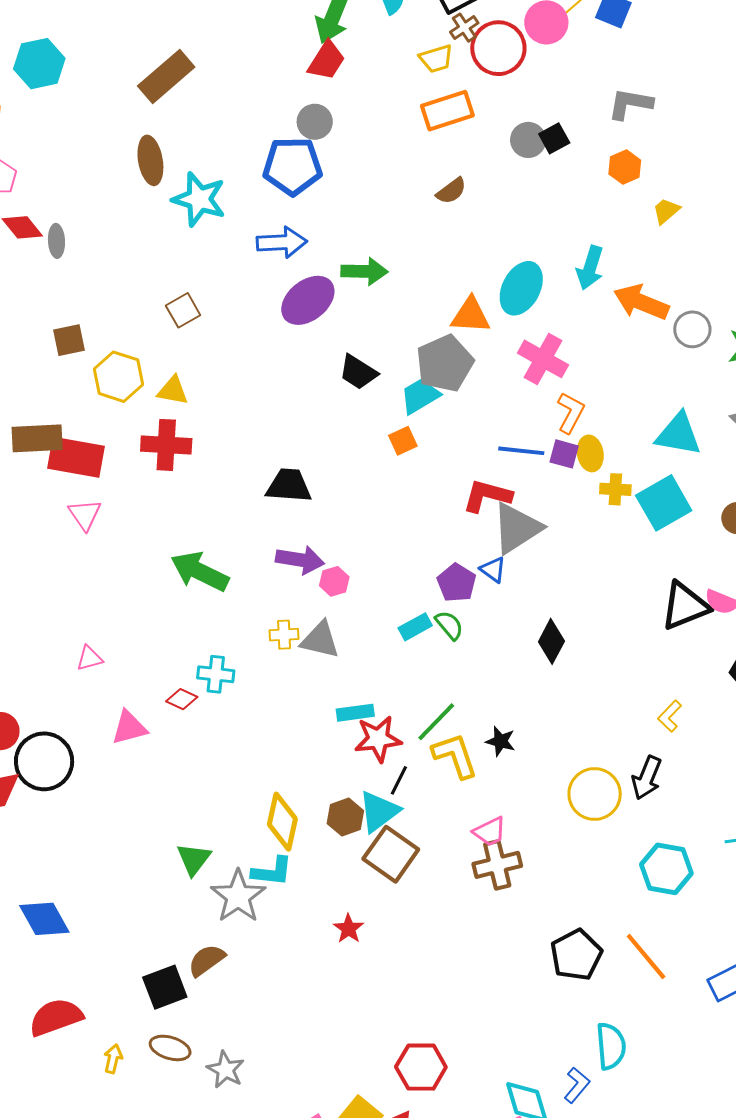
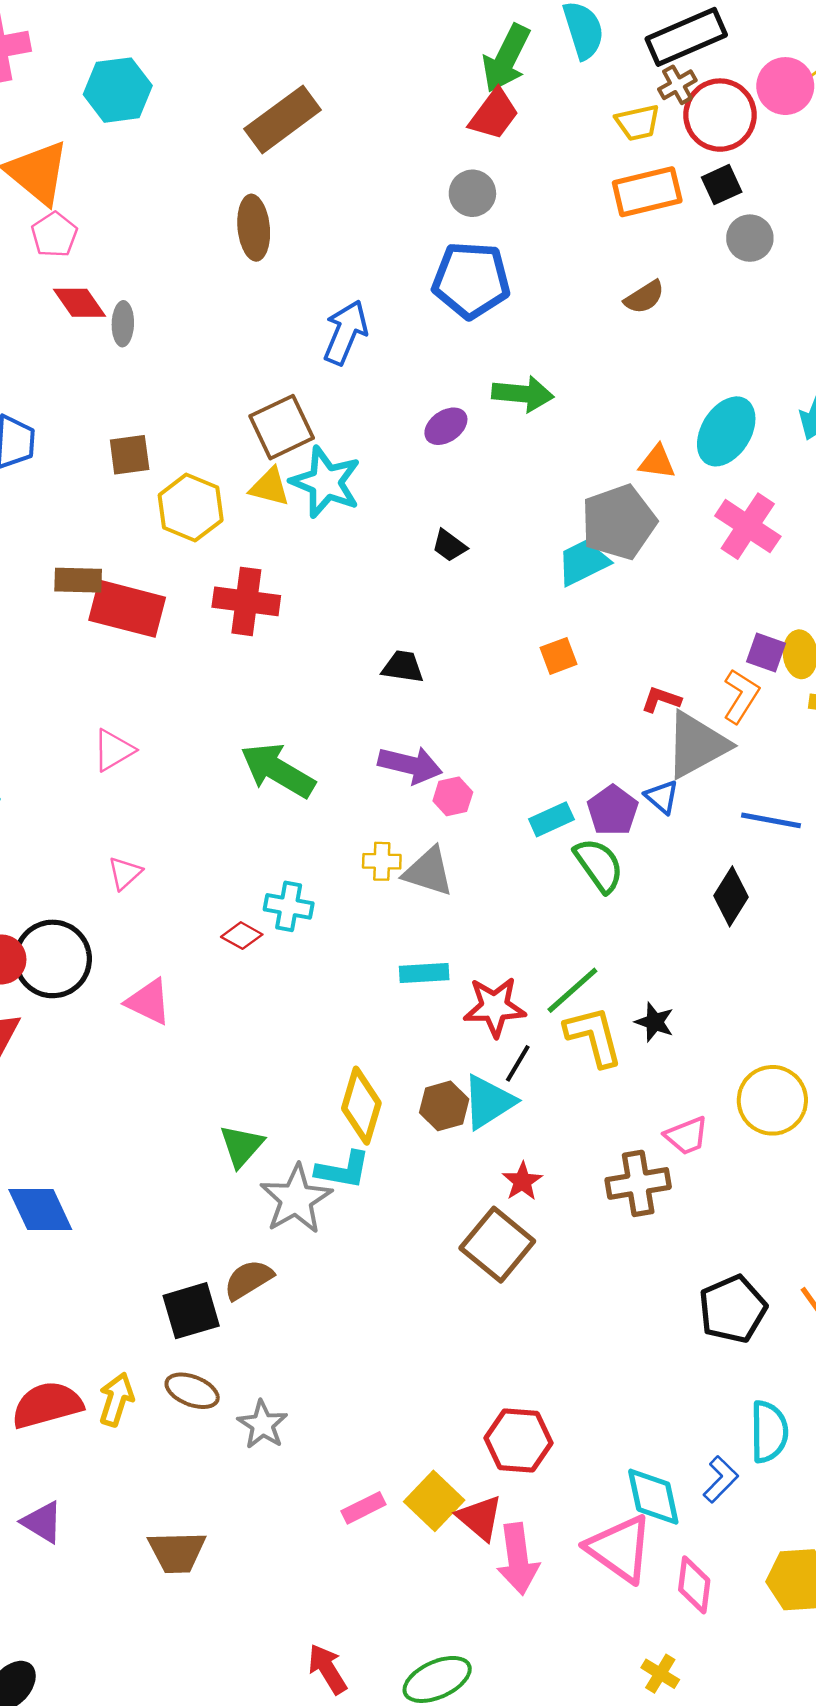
black square: (554, 138) -> (722, 185), moved
blue pentagon: (293, 166) -> (471, 280), moved
cyan star: (199, 199) -> (326, 482), moved
blue arrow: (282, 242) -> (346, 332), moved, turned -69
purple ellipse: (308, 300) -> (446, 426), size x0.6
brown square: (183, 310) -> (282, 427), size x1.4
orange triangle: (470, 315) -> (657, 462), size x0.7
black trapezoid: (358, 372) -> (449, 546), moved, size x0.7
yellow triangle: (173, 390) -> (270, 487), moved
orange L-shape: (571, 413) -> (741, 696), moved
brown rectangle: (37, 438) -> (78, 580), size x0.7
orange square: (403, 441) -> (559, 656), moved
blue line: (521, 451) -> (771, 820), moved
black trapezoid: (289, 486) -> (403, 667), size x0.7
red L-shape: (487, 496) -> (661, 700), size x0.6
pink triangle: (85, 515) -> (113, 750), moved, turned 30
green semicircle: (449, 625) -> (599, 865), size x1.4
cyan rectangle: (415, 627) -> (551, 819), moved
pink triangle: (89, 658) -> (125, 873), turned -32
cyan rectangle: (355, 713) -> (424, 973), moved
pink triangle: (129, 728) -> (149, 1002), moved, turned 36
black circle: (44, 761) -> (53, 959), moved
pink trapezoid: (490, 832) -> (686, 1136), moved
brown square: (391, 854) -> (497, 1245), moved
red star: (349, 929) -> (522, 1181), moved
red semicircle: (56, 1017) -> (47, 1405), moved
yellow arrow: (113, 1059) -> (116, 1399), size x1.4

